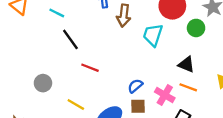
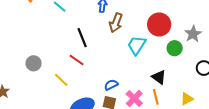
black line: (70, 39) -> (82, 38), moved
orange line: (188, 87) -> (156, 97), turned 42
yellow line: (76, 105) -> (61, 80), moved

